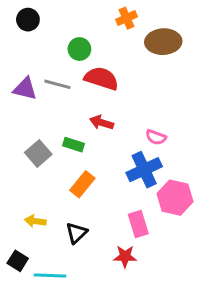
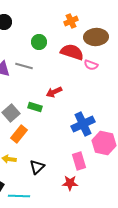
red semicircle: (101, 78) -> (72, 52), moved
red arrow: (101, 123) -> (54, 92), turned -42
pink semicircle: (156, 137) -> (91, 65), moved
orange rectangle: (82, 184) -> (19, 134), moved

